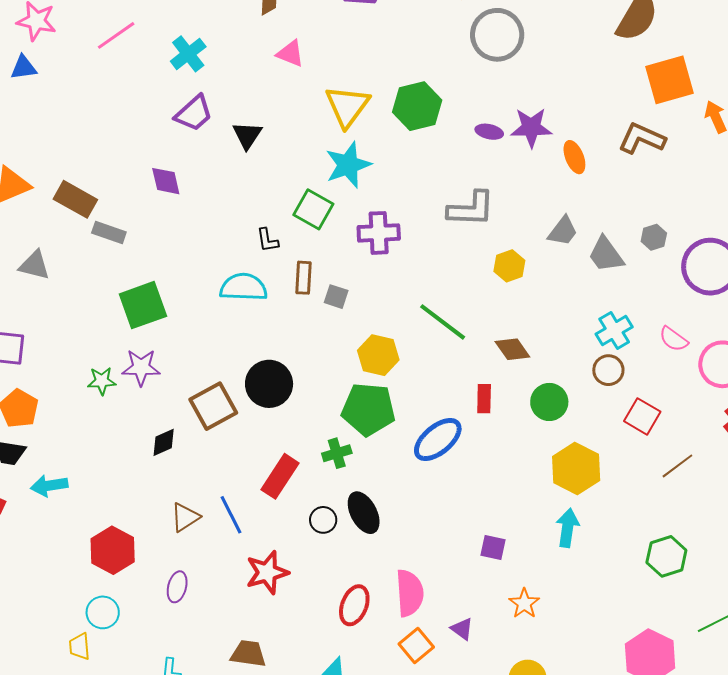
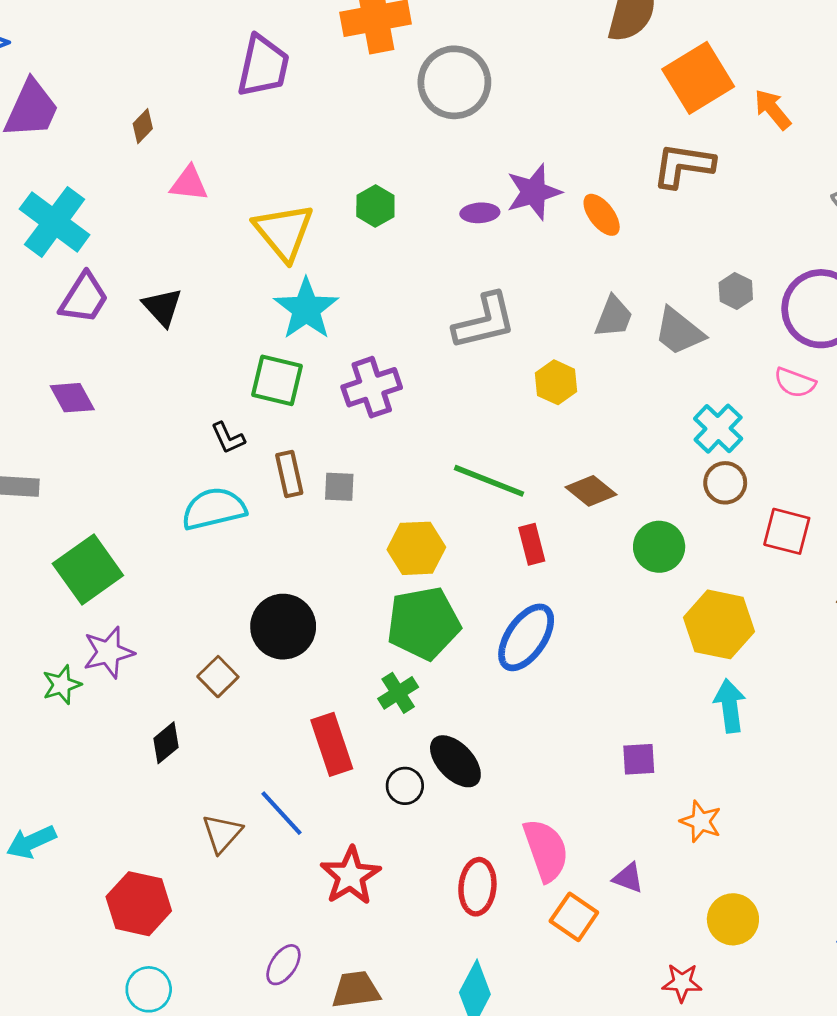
cyan cross: (188, 54) -> (55, 222), size x1.4
green hexagon: (417, 106) -> (375, 206), size x0.6
pink semicircle: (674, 339) -> (795, 383), moved
red rectangle: (484, 399) -> (532, 544), moved
brown square: (213, 406) -> (218, 677), size x0.6
red rectangle: (280, 476) -> (332, 744), turned -36
purple ellipse: (177, 587) -> (283, 965), moved, turned 36

